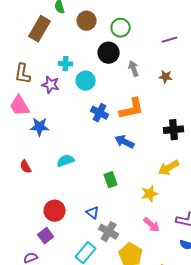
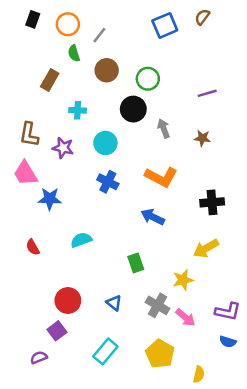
brown rectangle: (40, 29) -> (50, 80), size x0.7
cyan cross: (66, 64) -> (78, 110), moved
orange L-shape: (132, 109) -> (161, 177), turned 40
blue cross: (100, 113) -> (108, 182), moved
gray cross: (109, 232) -> (158, 305), moved

